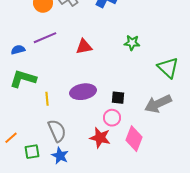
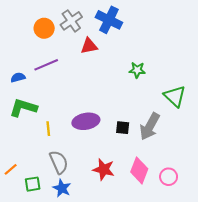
red triangle: (84, 47) -> (89, 46), moved
gray arrow: (158, 104) -> (150, 127), moved, turned -36
pink circle: (112, 118) -> (169, 177), moved

